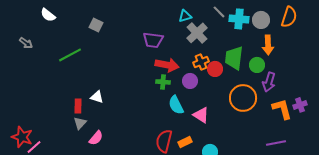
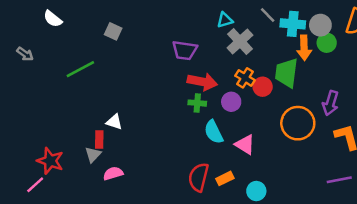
orange arrow: (268, 45) -> (304, 48), moved
orange cross: (201, 62) -> (245, 78), turned -35
green circle: (257, 65) -> (327, 43), moved
red rectangle: (78, 106) -> (99, 139), moved
red star: (22, 137) -> (50, 161), moved
pink semicircle: (96, 138) -> (113, 173), turned -147

